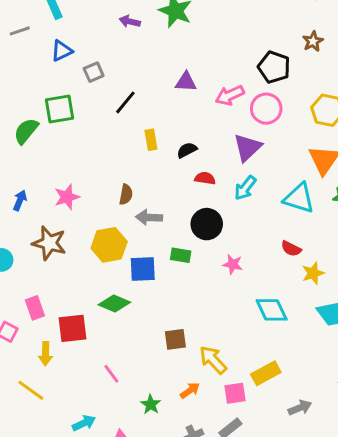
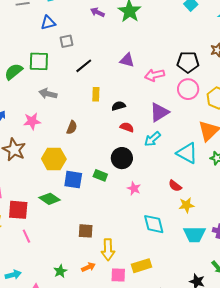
black pentagon: (274, 67) -> (188, 62), turned -30
pink circle: (266, 109) -> (188, 89), moved
gray arrow: (149, 217) -> (48, 94), moved
yellow arrow: (213, 360) -> (108, 250), turned -150
pink line: (111, 374) -> (26, 236), moved

